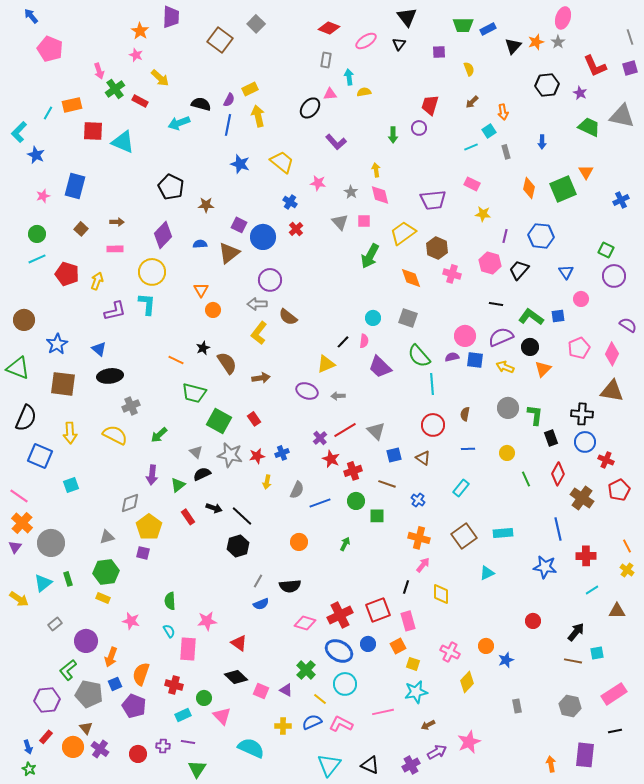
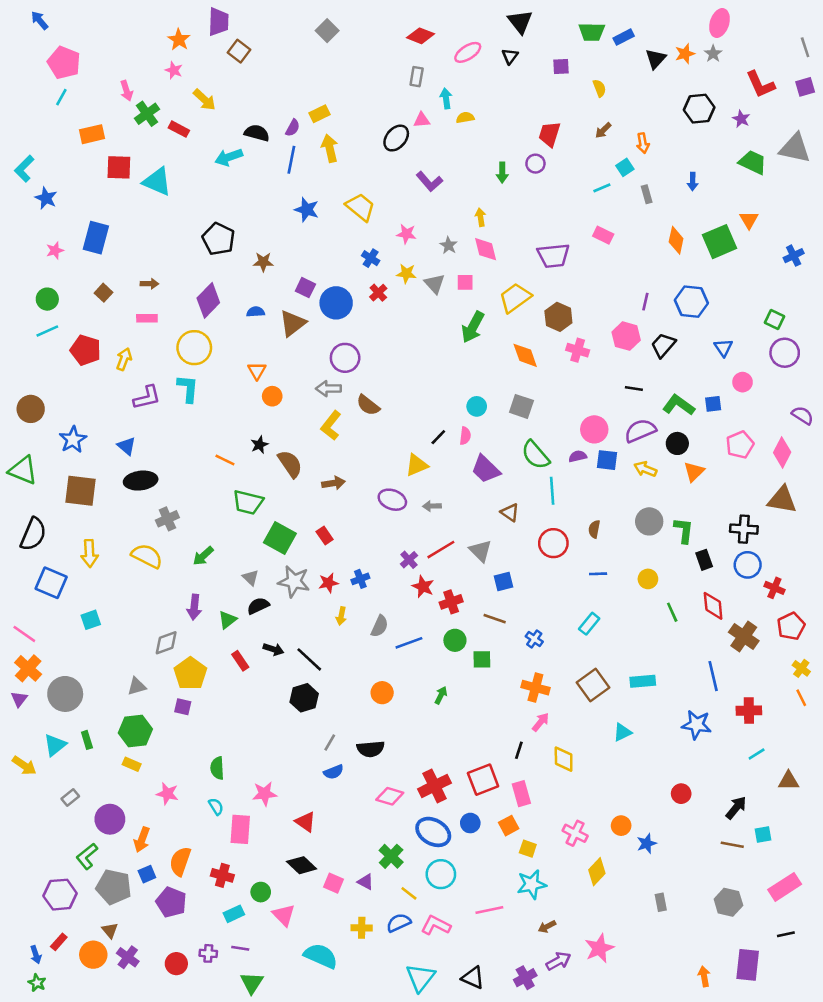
brown square: (220, 40) -> (239, 51), moved, size x0.7
cyan line: (48, 113) -> (61, 97), moved
yellow star: (483, 214) -> (406, 273), moved
brown triangle: (423, 458) -> (510, 512), moved
red diamond: (558, 474) -> (713, 606), turned -35
yellow cross: (627, 570) -> (801, 668), moved

